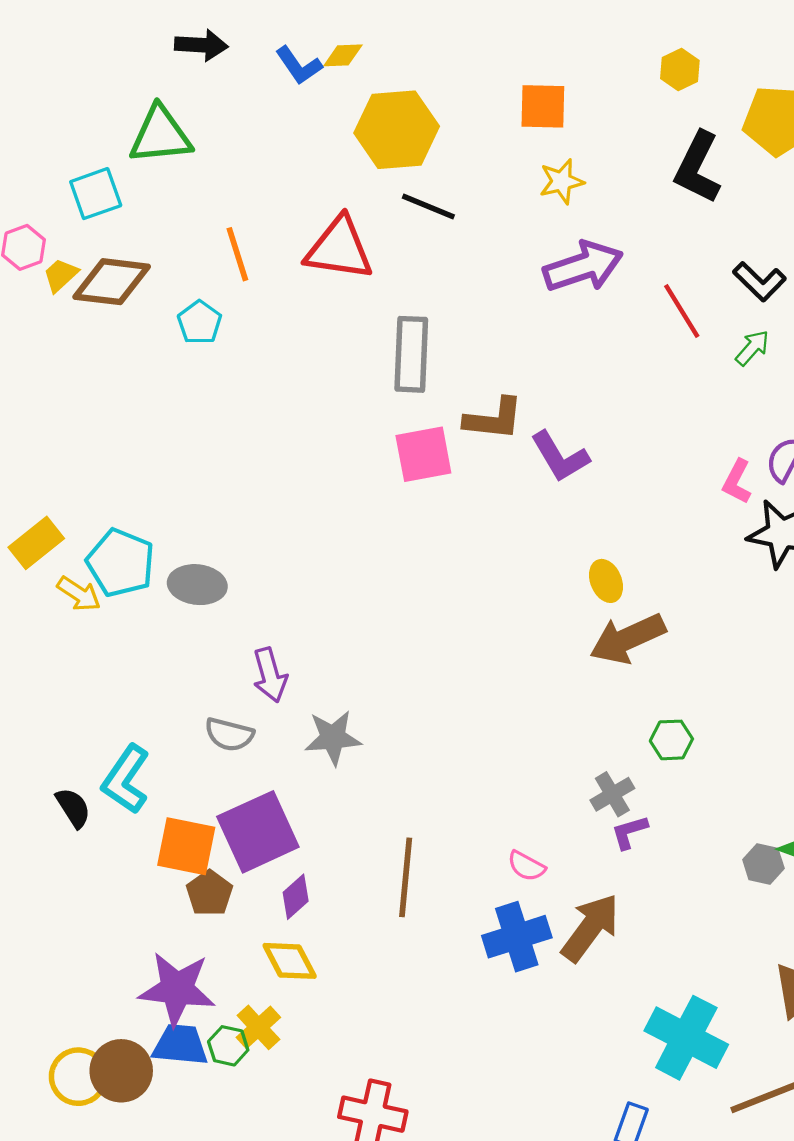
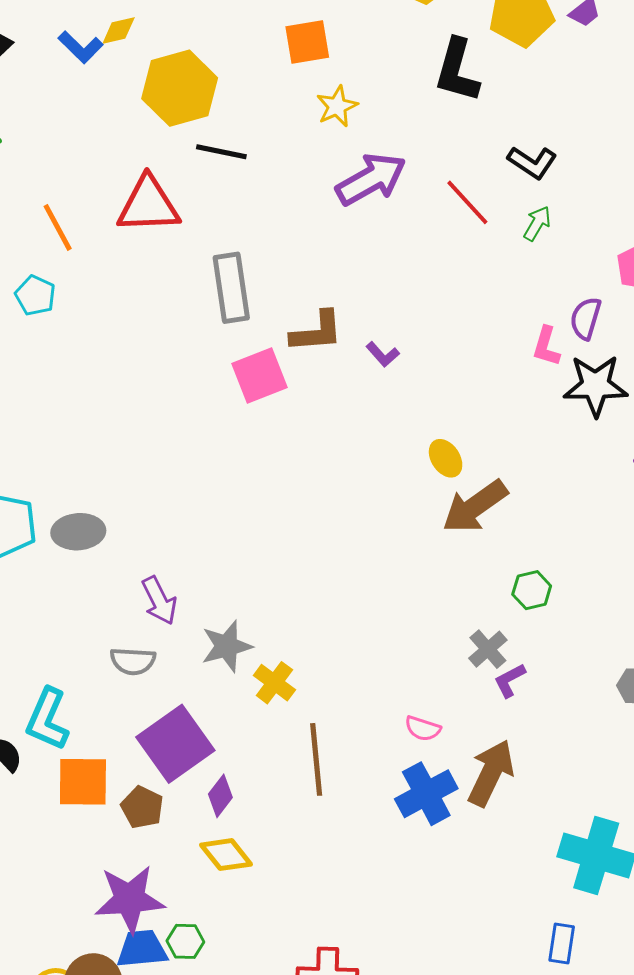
purple L-shape: (560, 457) -> (383, 354), size x0.6
orange square: (186, 846) -> (83, 782), moved
yellow cross: (258, 1027) -> (274, 683), moved

